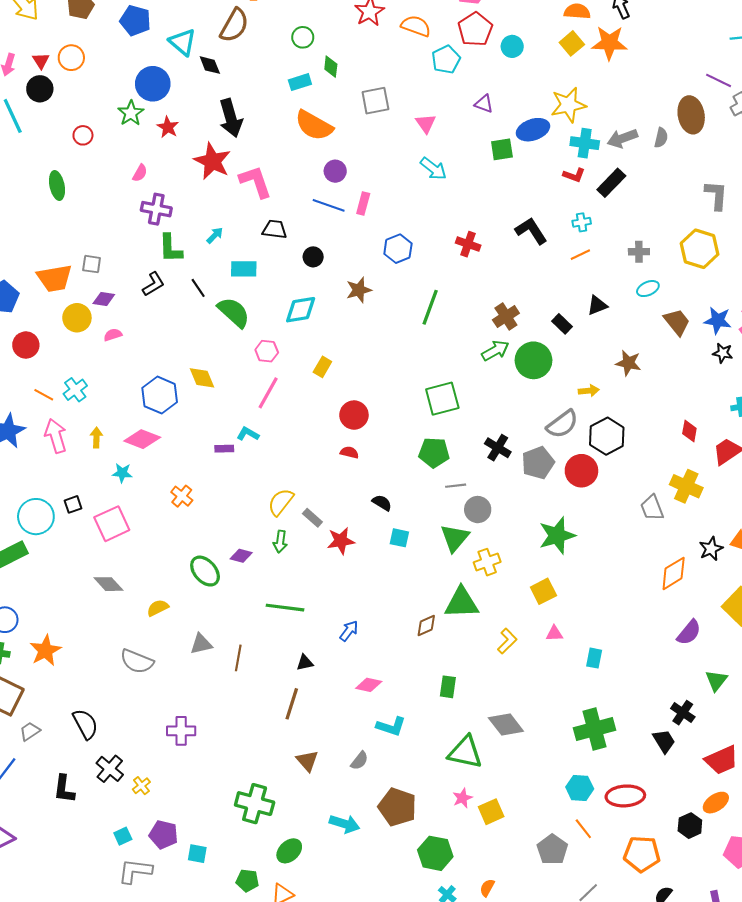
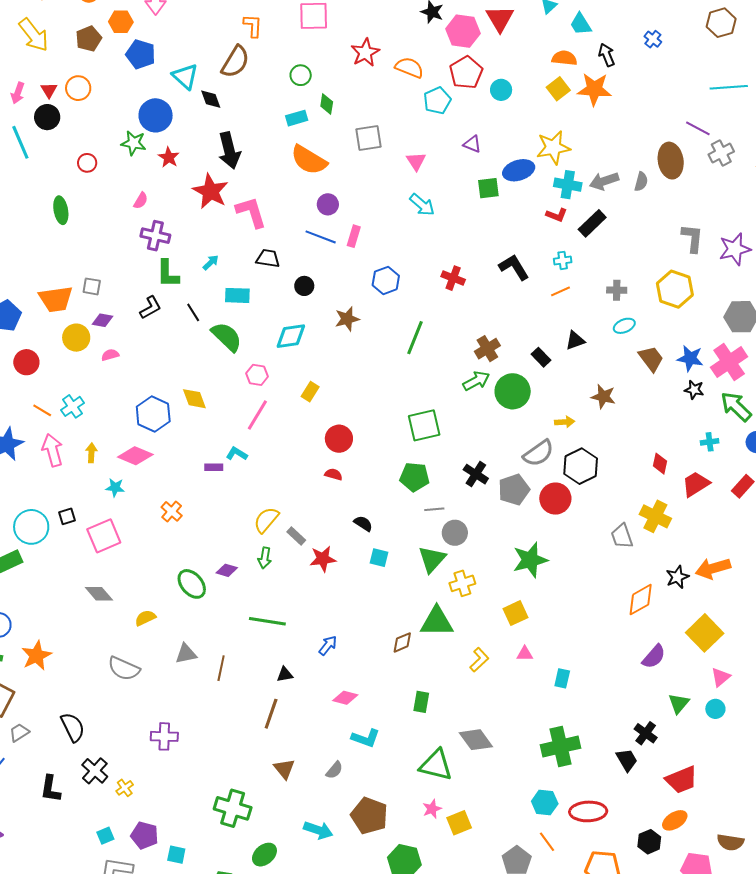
green star: (131, 113) -> (134, 143), turned -30

